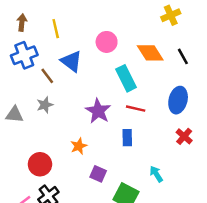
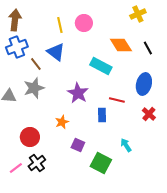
brown arrow: (22, 23) -> (15, 20), size x1.5
yellow line: (56, 29) -> (60, 25), moved
pink circle: (107, 42) -> (84, 23), moved
cyan rectangle: (126, 78) -> (101, 66), turned -35
gray star: (45, 105) -> (34, 88), size x1.5
red line: (136, 109) -> (117, 100), moved

